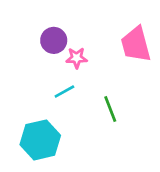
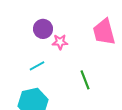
cyan line: (64, 92) -> (37, 66), moved

